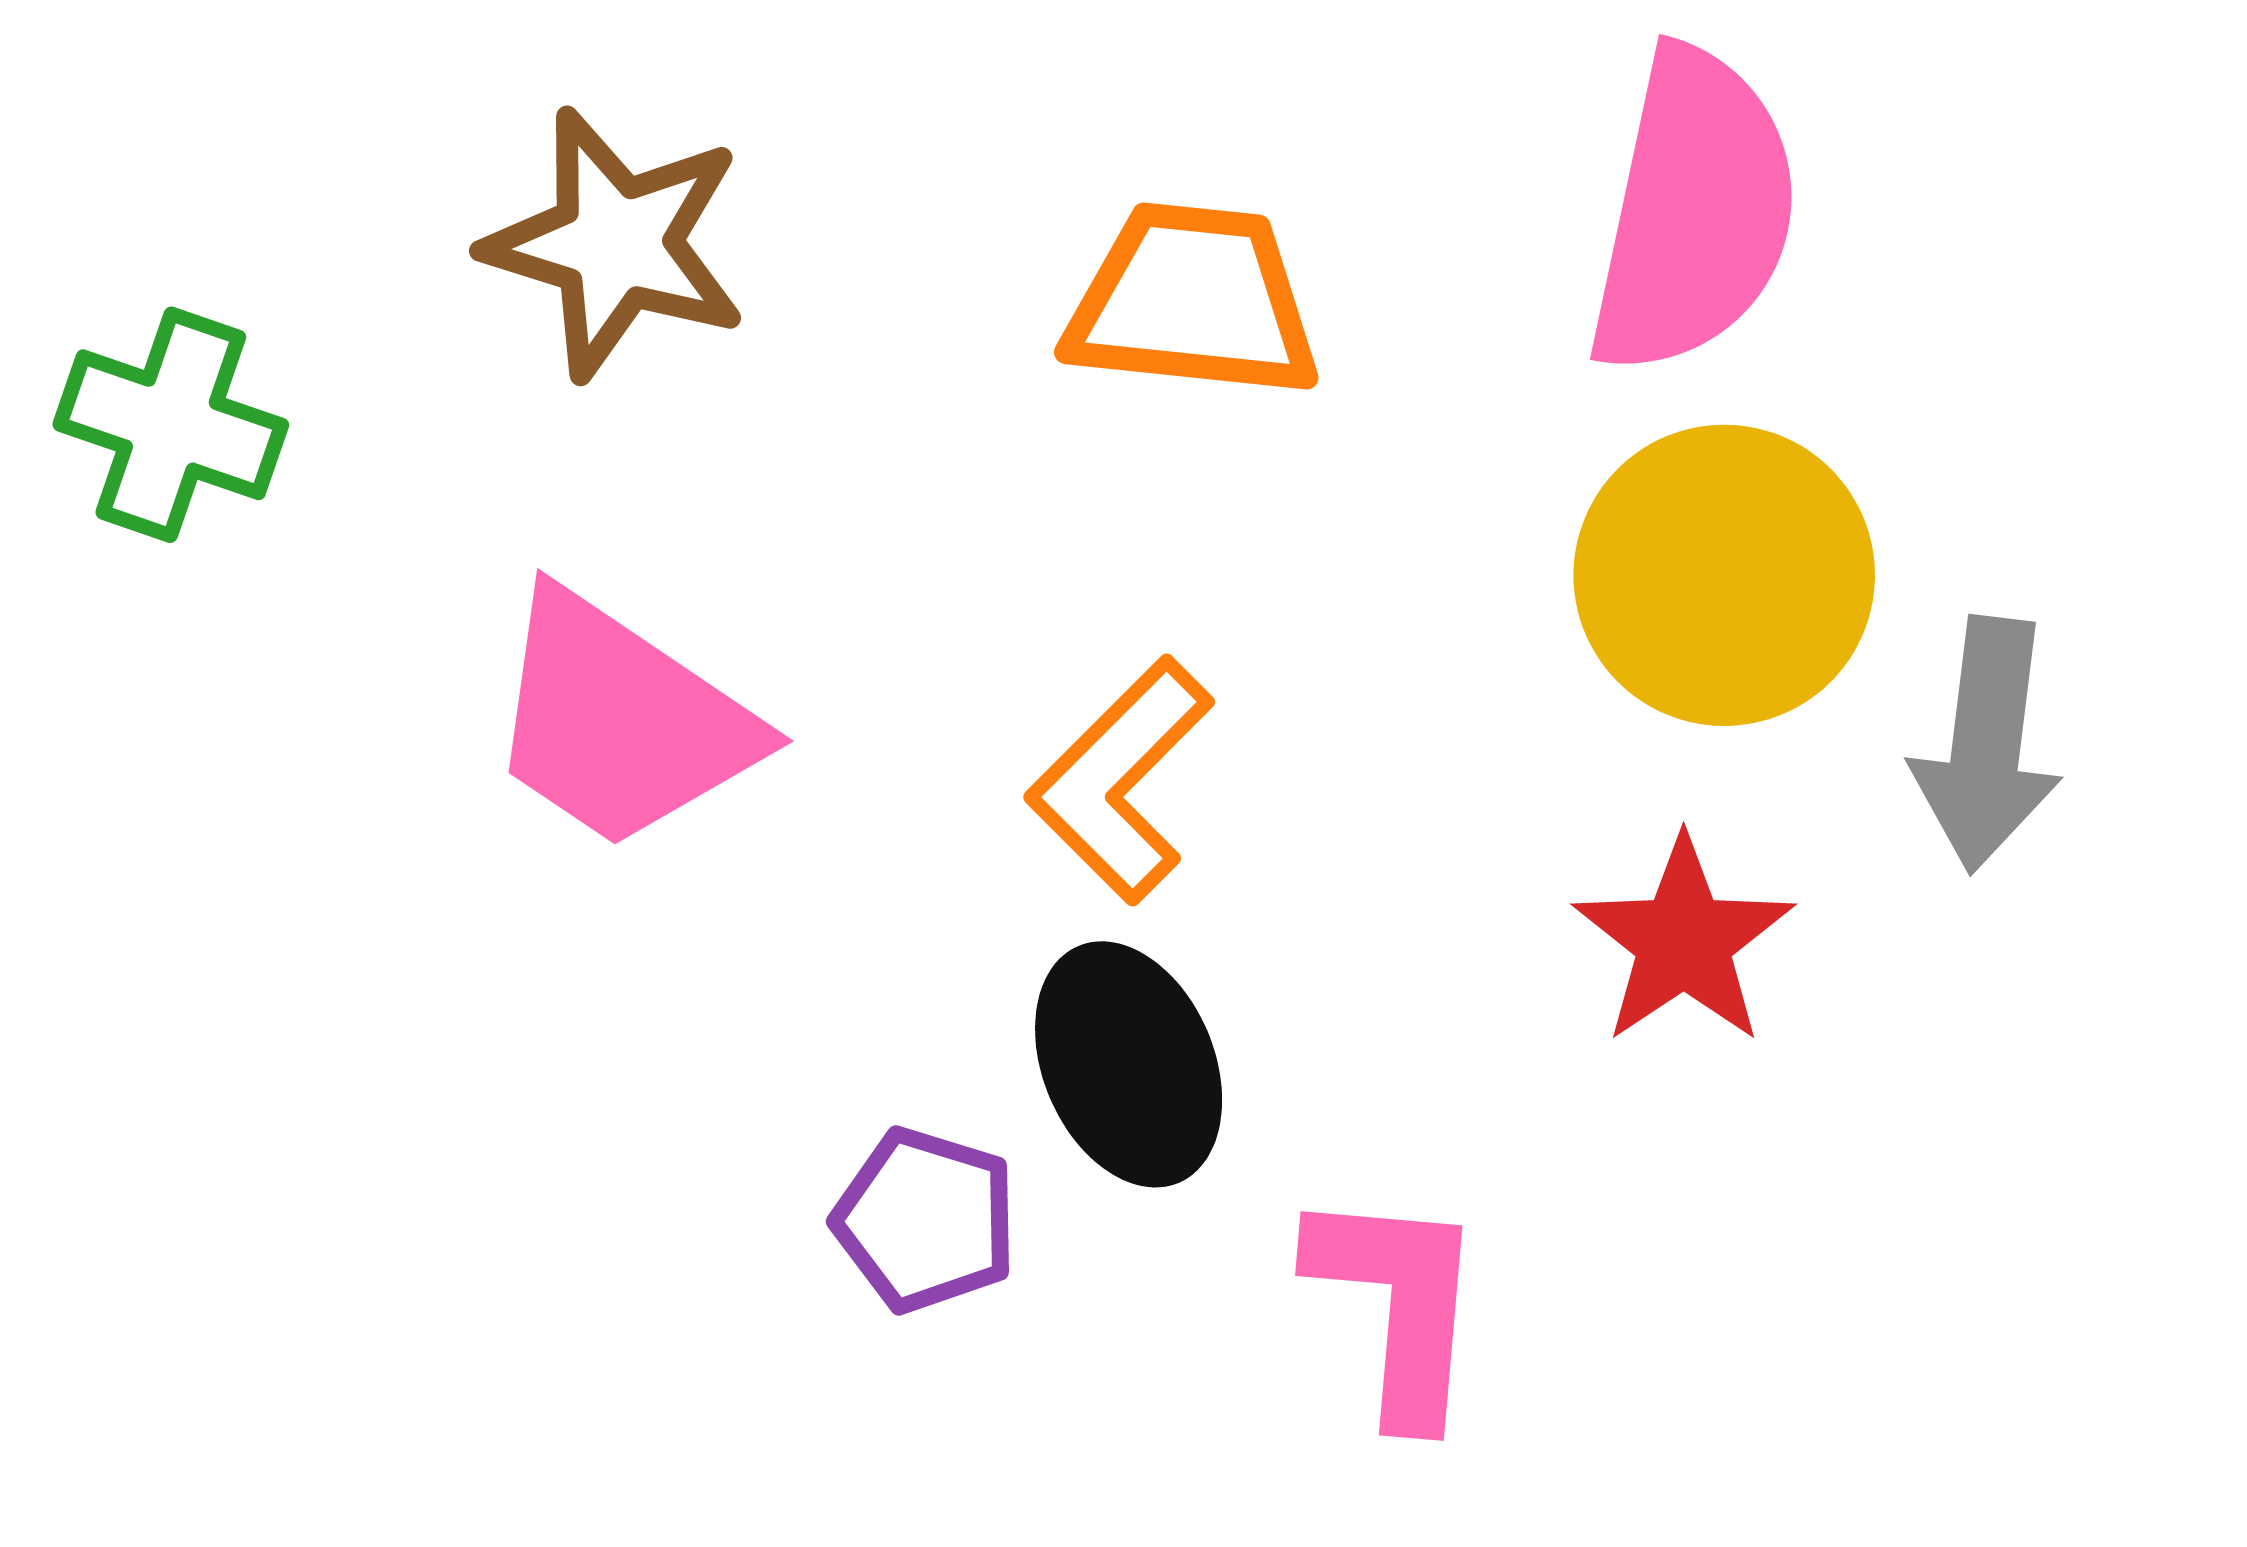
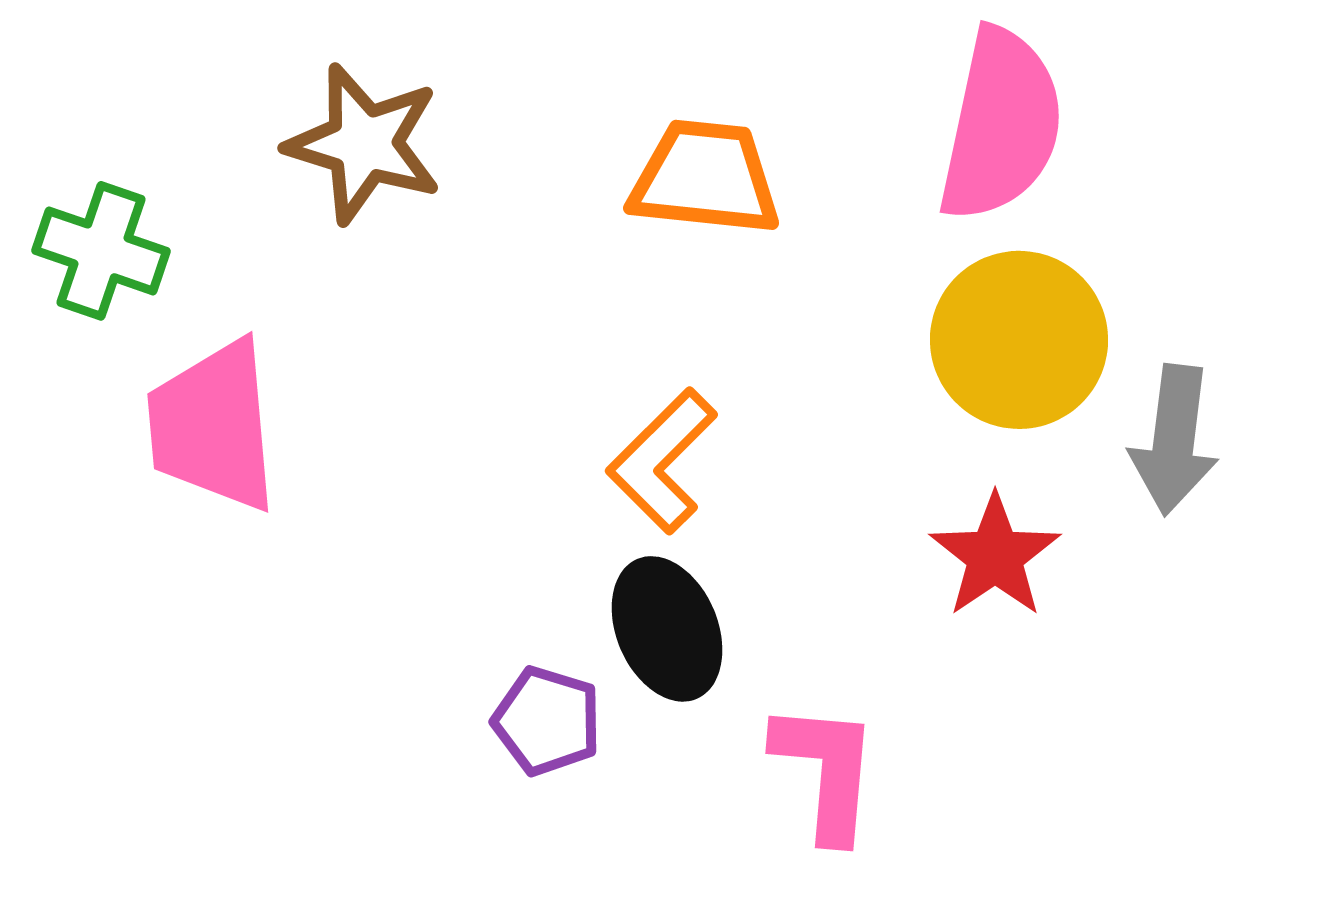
pink trapezoid: (621, 721) -> (213, 426), moved, turned 51

